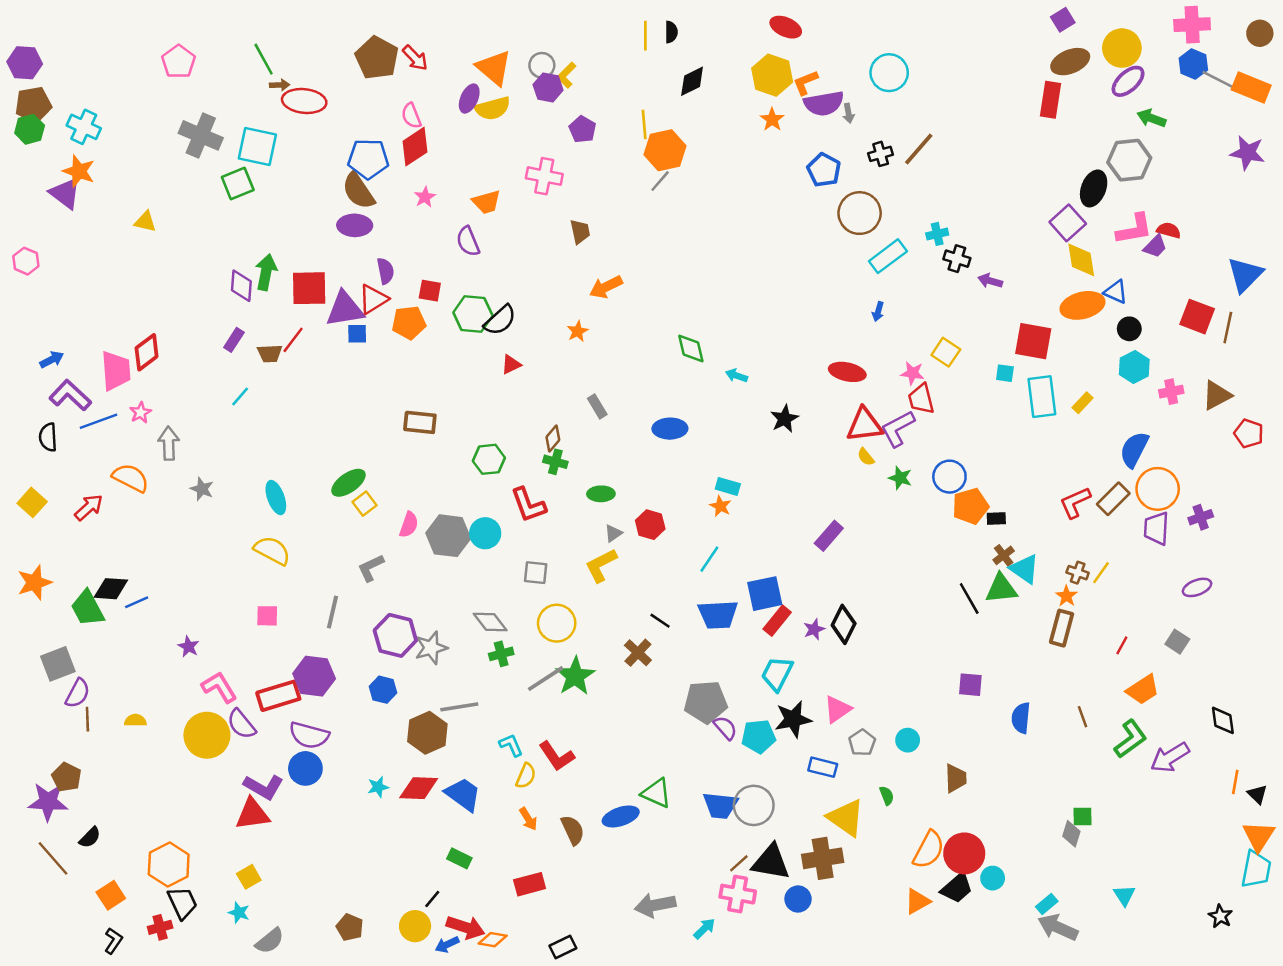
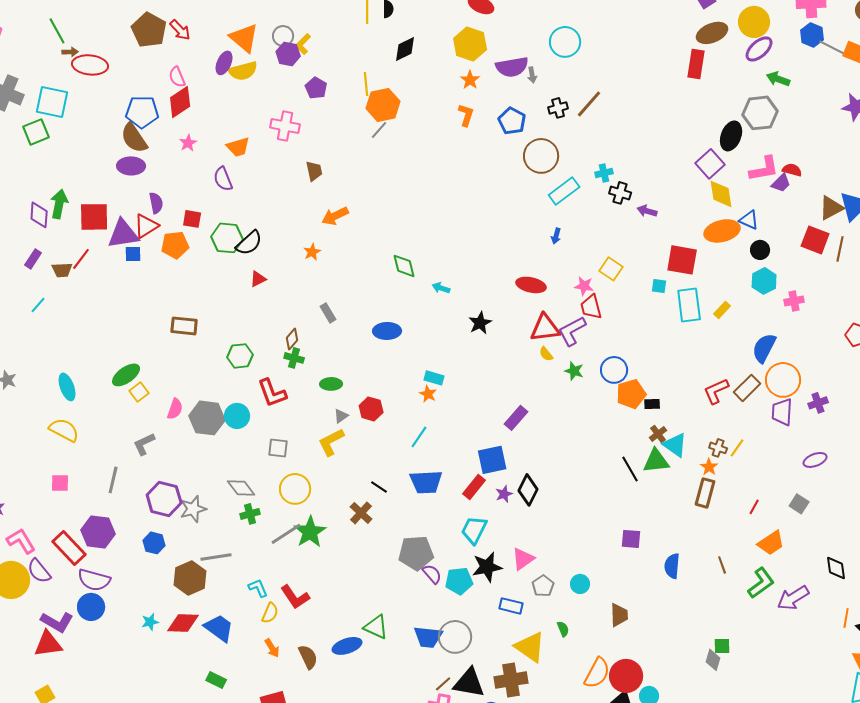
orange L-shape: (805, 83) -> (466, 115), moved, turned 130
brown triangle: (1217, 395) -> (831, 208), moved
blue square: (765, 594) -> (492, 460), moved
red rectangle: (278, 696) -> (69, 548), turned 64

